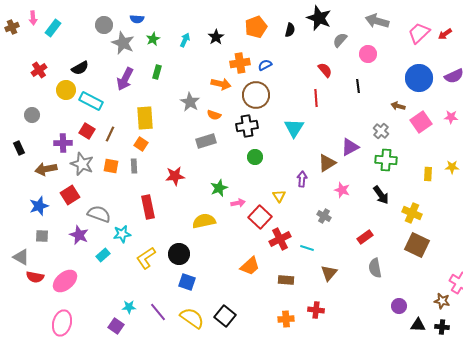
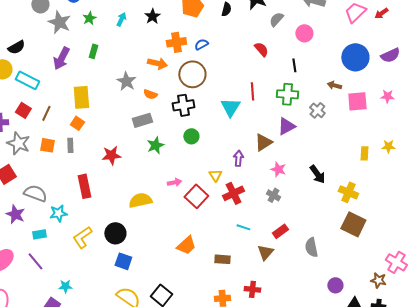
red line: (316, 98) -> (252, 91), moved
pink square: (421, 122) -> (357, 101), turned 30
green cross: (386, 160) -> (287, 94), moved
green star: (219, 188) -> (155, 145), moved
gray cross: (324, 216) -> (273, 195), moved
red rectangle: (365, 237) -> (280, 231), moved
red cross: (280, 239) -> (233, 193), moved
cyan rectangle: (103, 255) -> (39, 234), turned 32
purple line: (158, 312) -> (35, 261), moved

